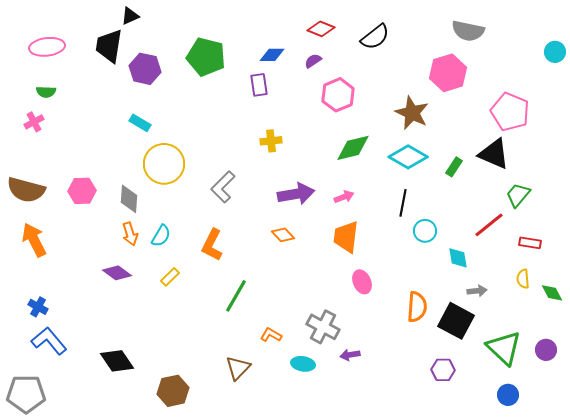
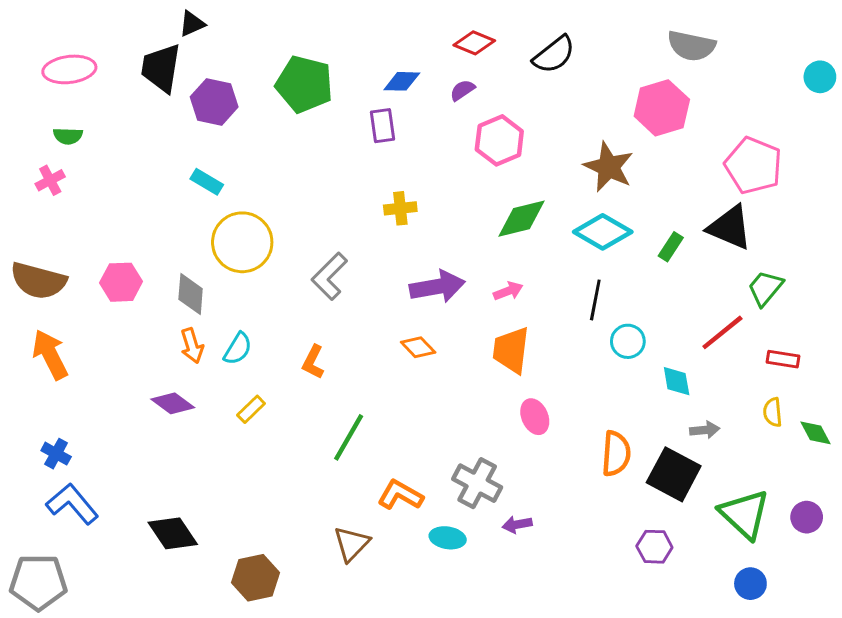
orange L-shape: (212, 245) -> (313, 362), size x0.7
orange L-shape: (271, 335) -> (400, 495), size x1.4

